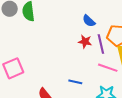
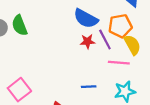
blue semicircle: (89, 21) -> (86, 18), size x1.6

